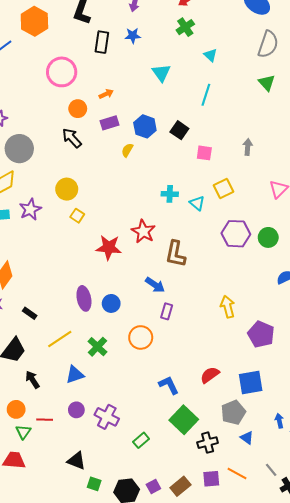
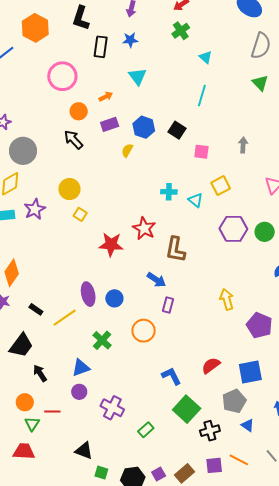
cyan triangle: (161, 73) -> (138, 77), moved
yellow line: (60, 339) -> (65, 318), moved
purple circle: (76, 410) -> (79, 392), moved

